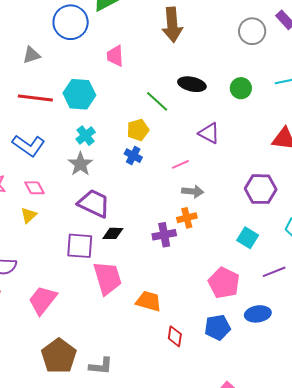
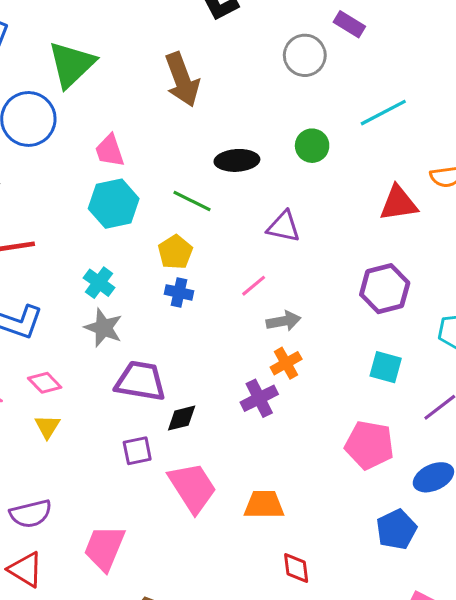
cyan hexagon: (79, 94) -> (114, 204), moved
purple square: (80, 246) -> (137, 451), size x0.7
blue pentagon: (218, 327) -> (396, 529), moved
red diamond: (175, 336) -> (296, 568), moved

